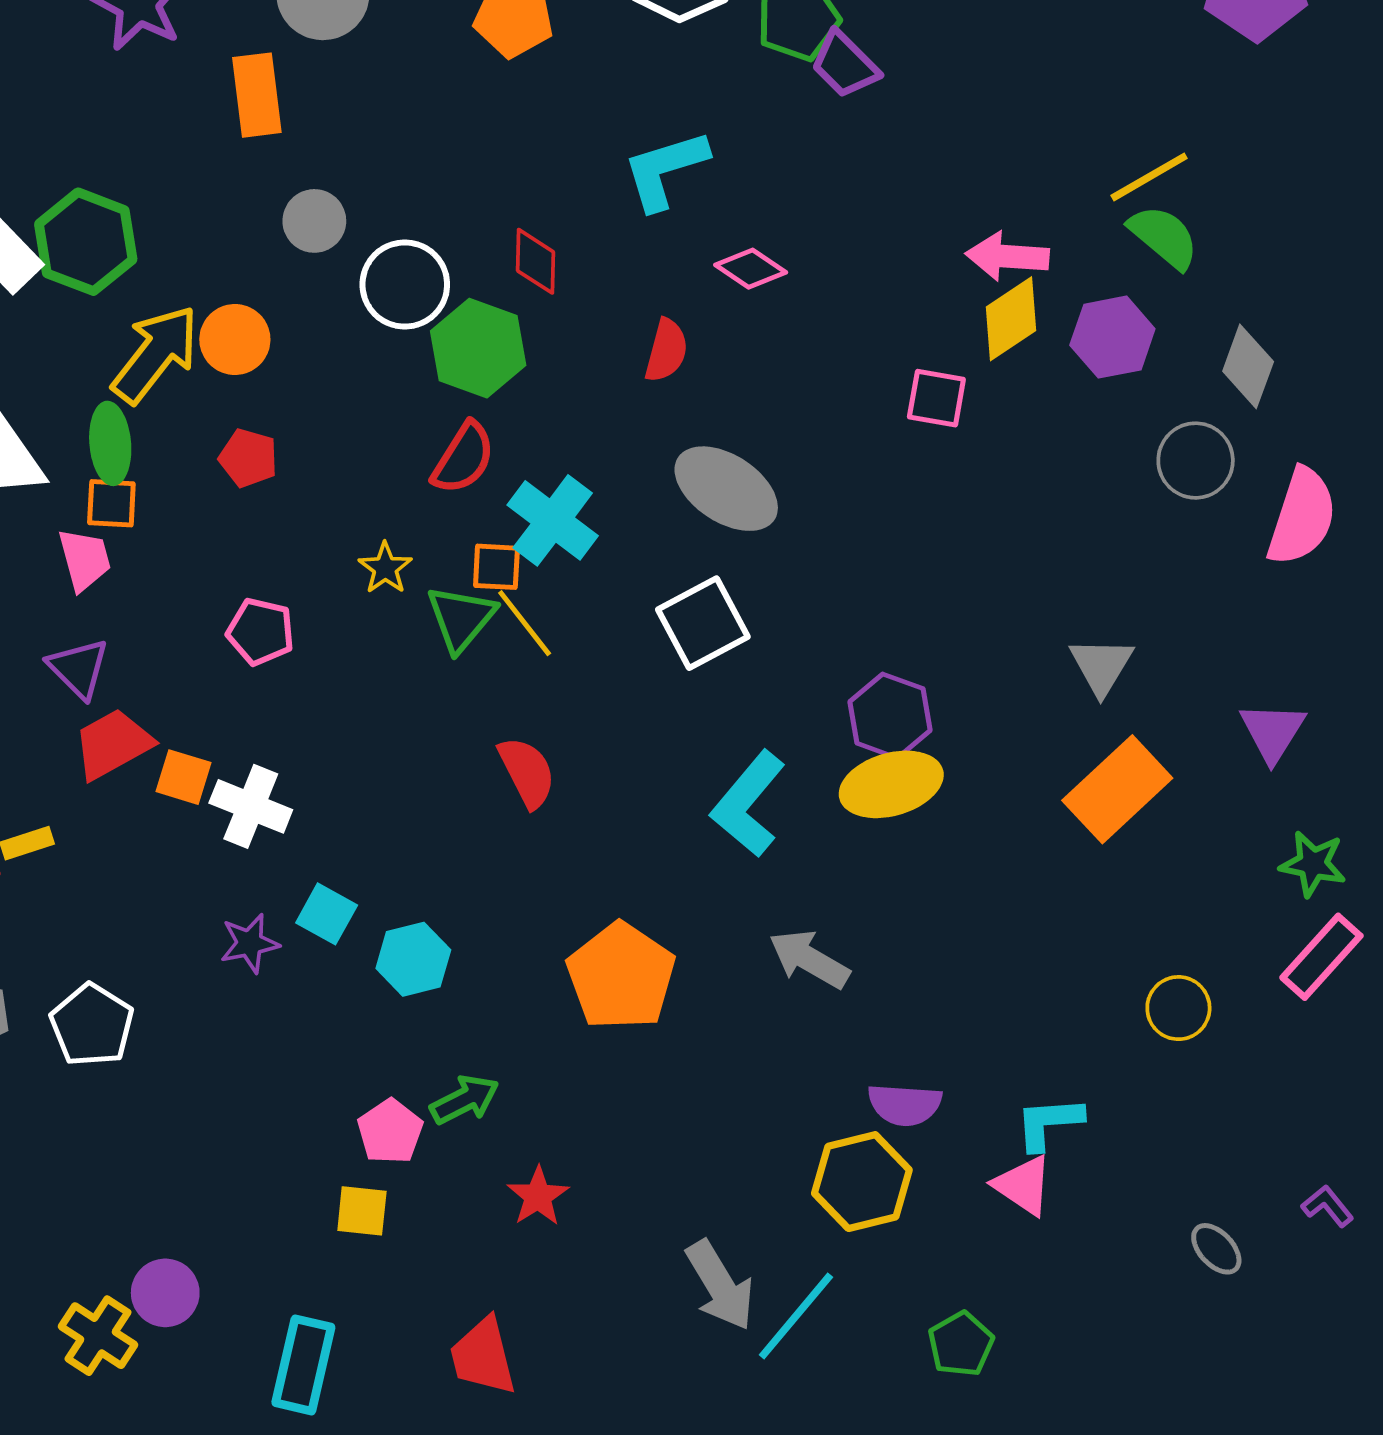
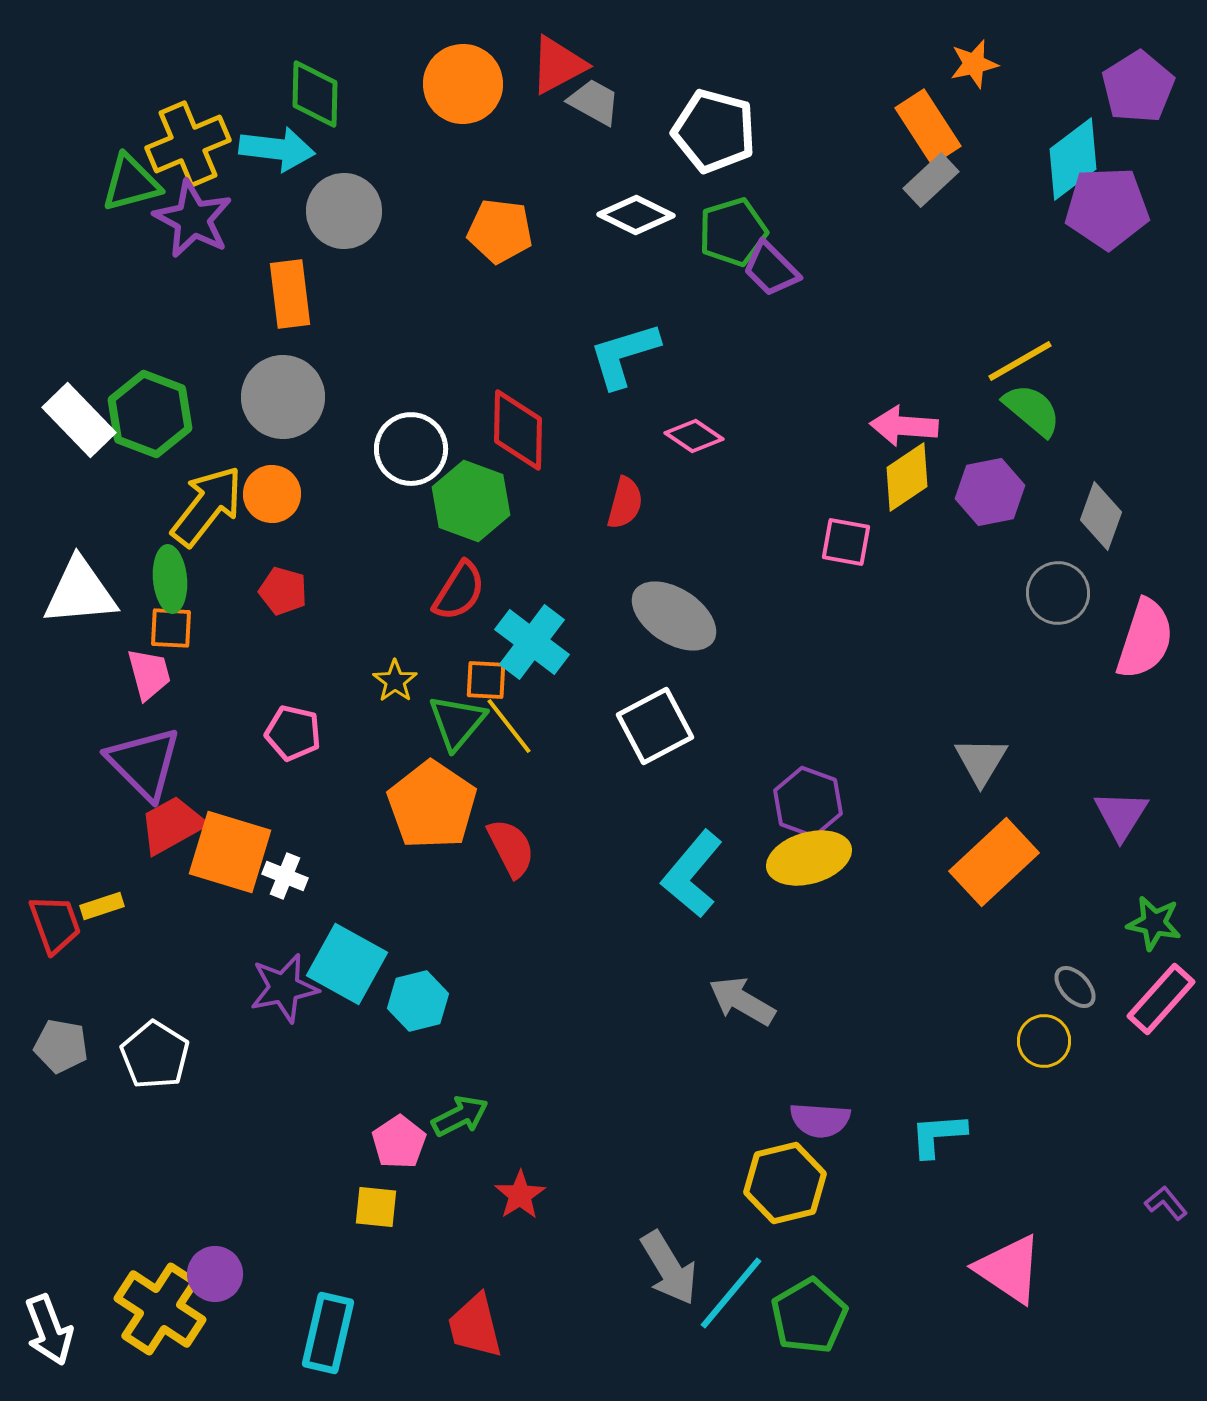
gray circle: (314, 221) -> (283, 397), moved, size x1.6
red diamond: (536, 261) -> (518, 430), size x1.5
purple triangle: (78, 668) -> (144, 763), size x1.5
orange square: (184, 777) -> (230, 852), size x1.8
white cross: (251, 806) -> (285, 876), size x0.7
cyan square: (327, 914) -> (347, 964), size x1.6
purple star: (250, 943) -> (284, 988), size x1.4
orange pentagon: (621, 976) -> (432, 805), moved
pink triangle: (1023, 1185) -> (1009, 1269), moved, size x1.4
gray ellipse: (1216, 1249) -> (1075, 987), moved
yellow cross: (98, 1336) -> (160, 1309), size x1.4
green pentagon: (961, 1344) -> (809, 1316), moved, size x1.4

